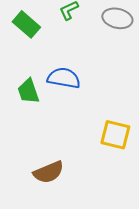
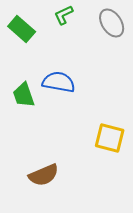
gray ellipse: (117, 18) -> (112, 23), turned 44

